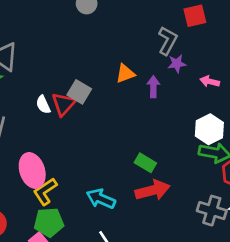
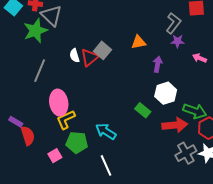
purple arrow: (153, 87) -> (158, 64), moved
white hexagon: (209, 129) -> (166, 93), moved
red arrow: (153, 190) -> (175, 125), moved
gray cross: (212, 211) -> (186, 153), turned 35
green pentagon: (49, 222) -> (77, 143), moved

